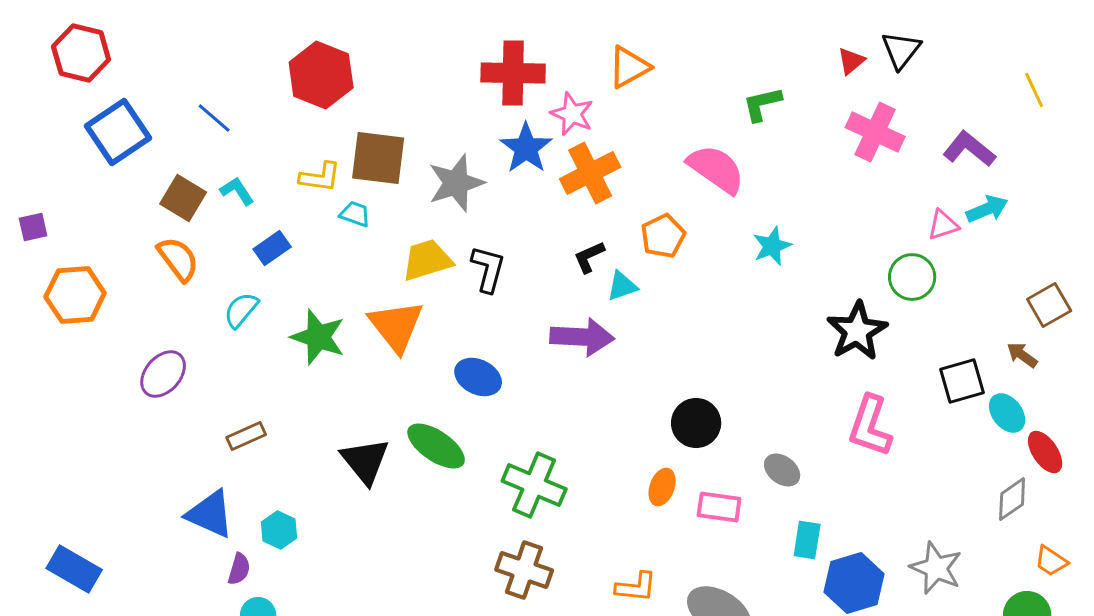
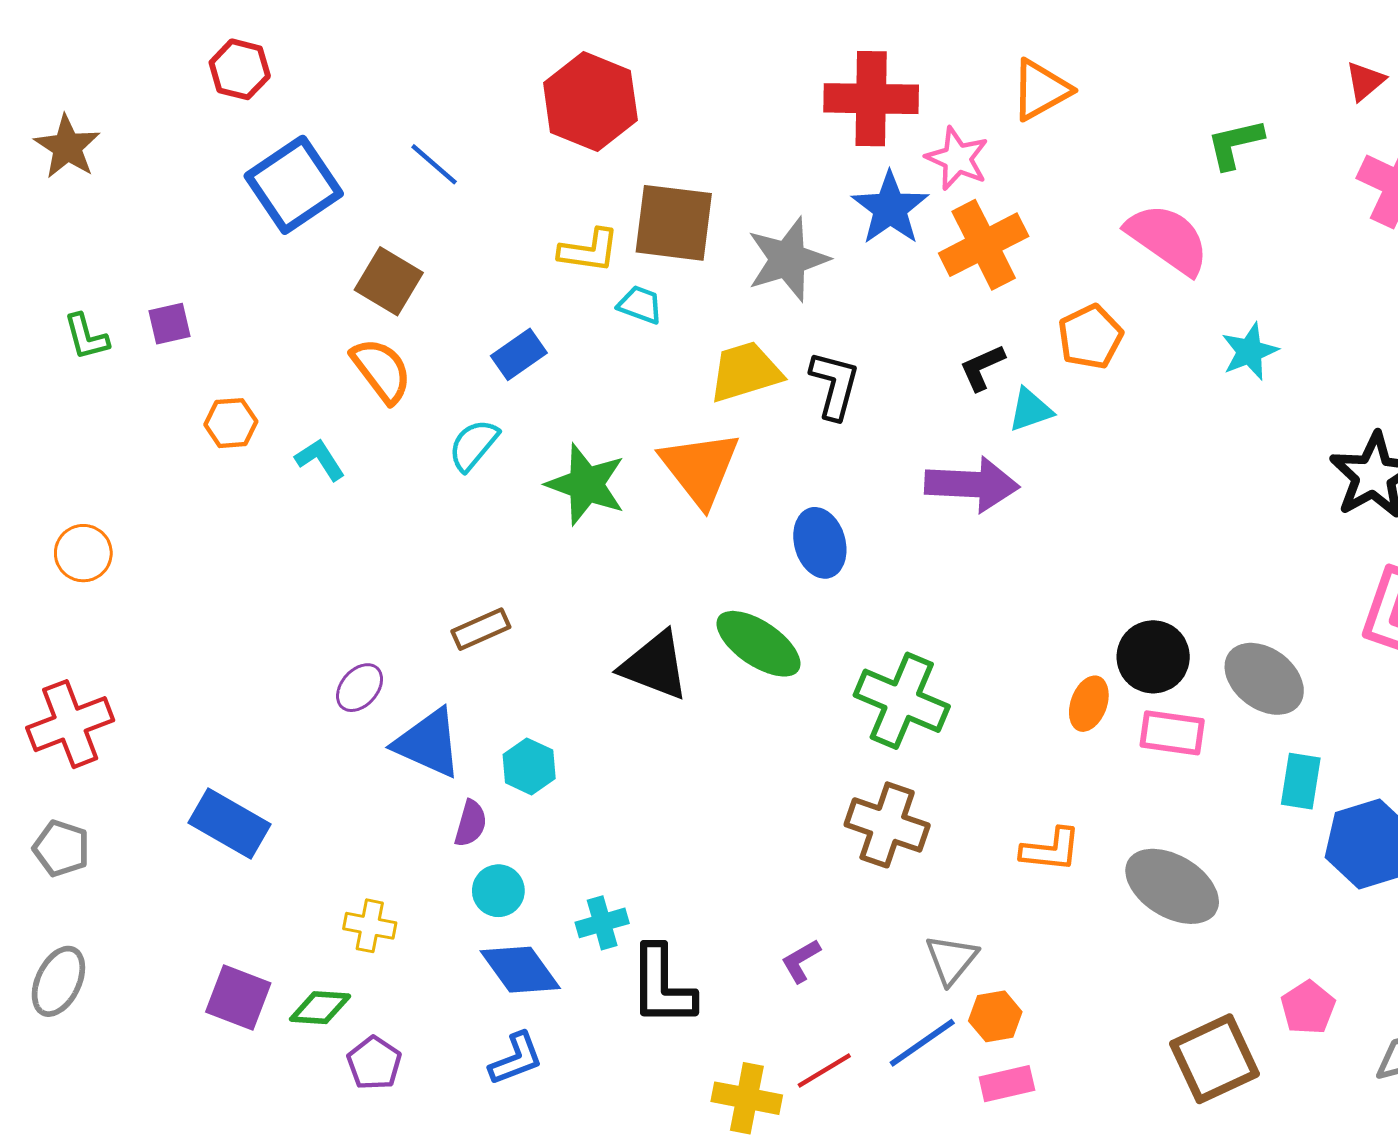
red hexagon: (81, 53) -> (240, 69), size x0.7
cyan L-shape: (237, 191) -> (320, 460), moved
orange hexagon: (75, 295) -> (231, 423), size x0.6
purple ellipse: (163, 374) -> (360, 688), moved, size x0.7
blue ellipse: (478, 377) -> (820, 543), turned 48
black circle: (696, 423) -> (1153, 657), moved
black triangle: (365, 461) -> (655, 666), turned -30
gray ellipse: (782, 470) -> (1264, 679), size x1.5

